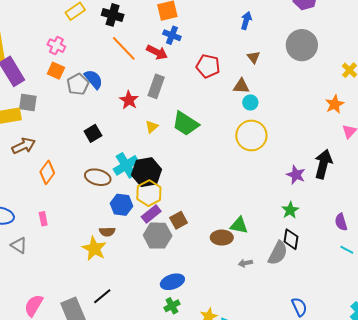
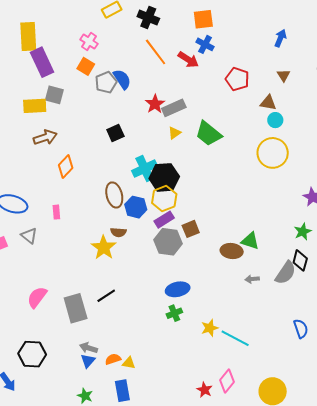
gray rectangle: (156, 86) -> (174, 108), moved, turned 40
brown ellipse: (98, 177) -> (114, 195), moved, turned 55

